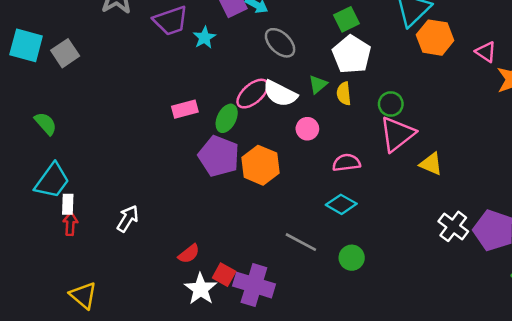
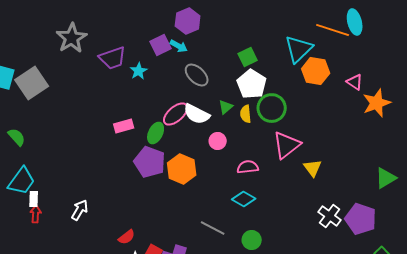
gray square: (65, 53) -> (32, 83), size x1.5
green circle: (391, 104) -> (272, 108), moved, size x1.5
yellow triangle: (431, 164) -> (313, 168), turned 30

